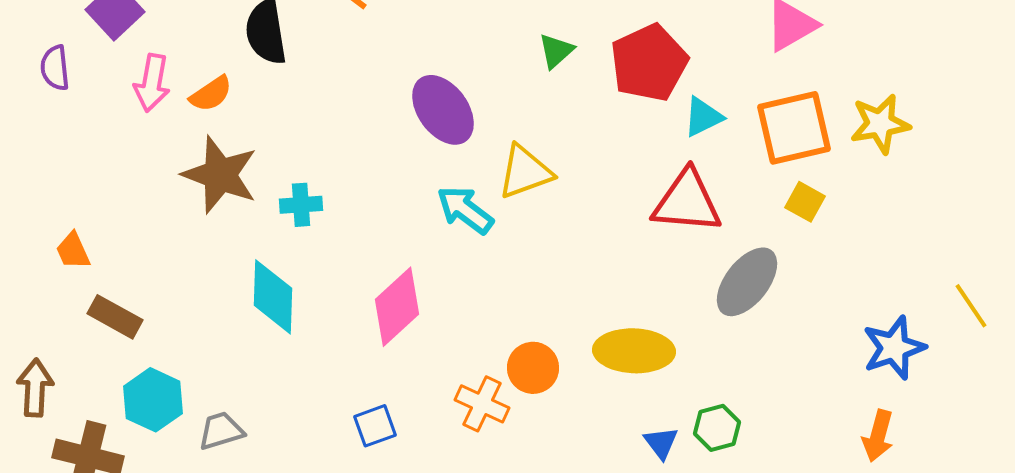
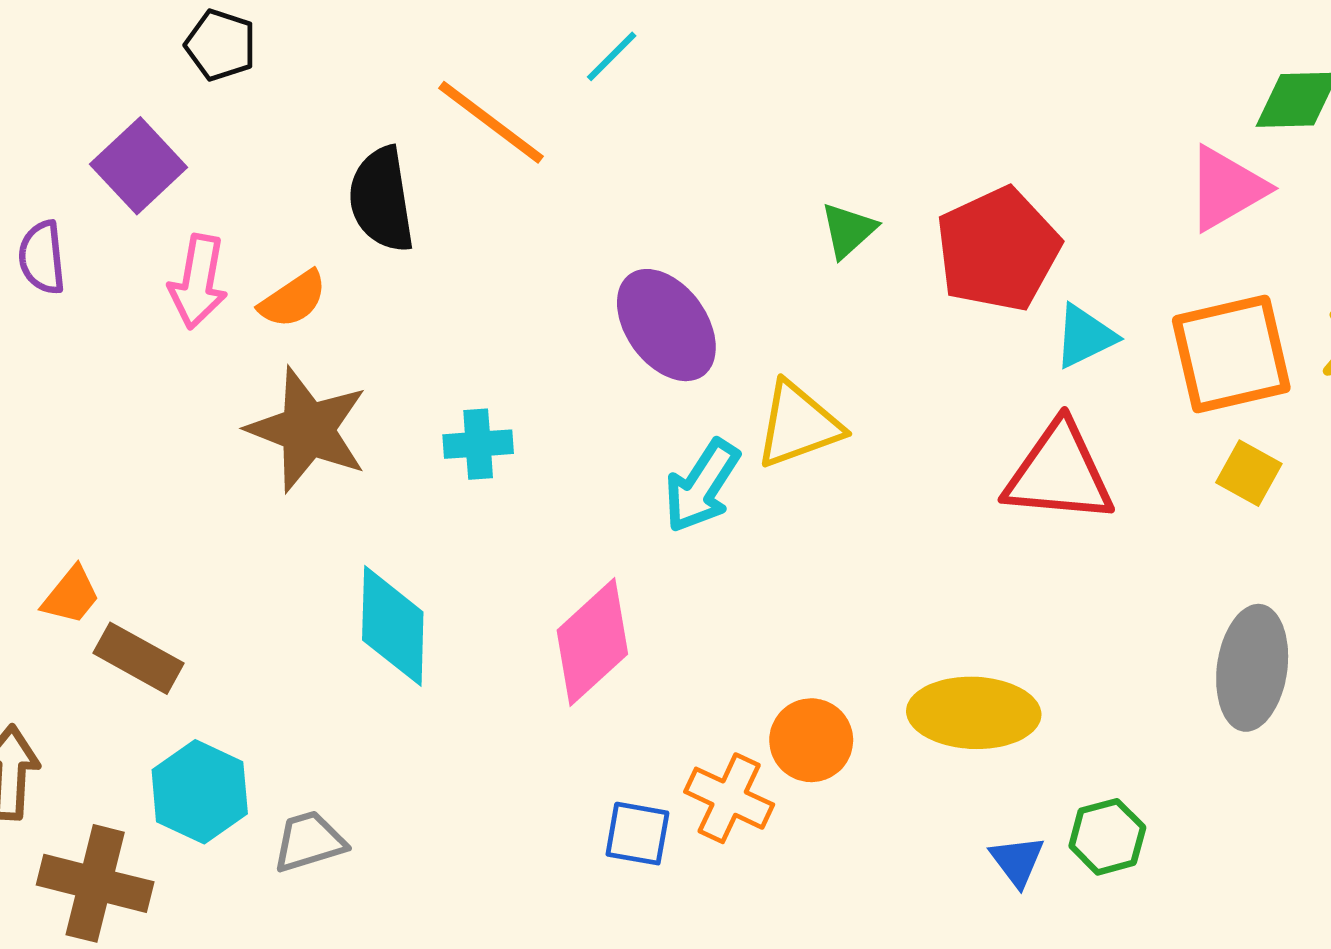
cyan cross: (301, 205) -> (478, 444), moved
cyan arrow: (465, 210) -> (702, 486), turned -94
orange trapezoid: (73, 251) -> (71, 595), moved, turned -117
gray ellipse: (747, 282) -> (1252, 668), moved, turned -30
blue square: (375, 426) -> (637, 834), moved, turned 30

